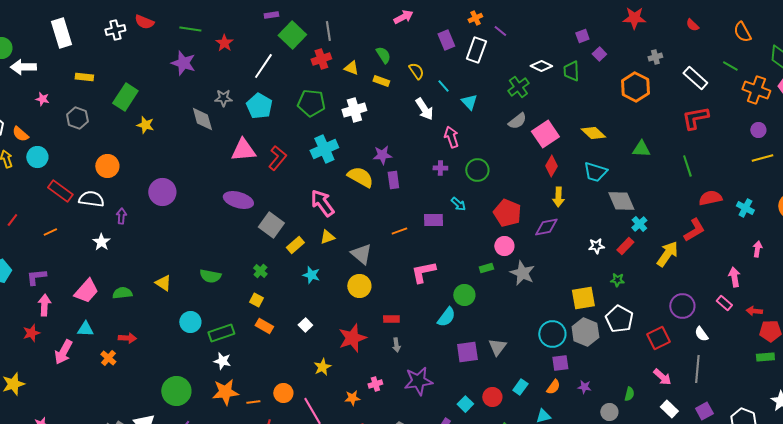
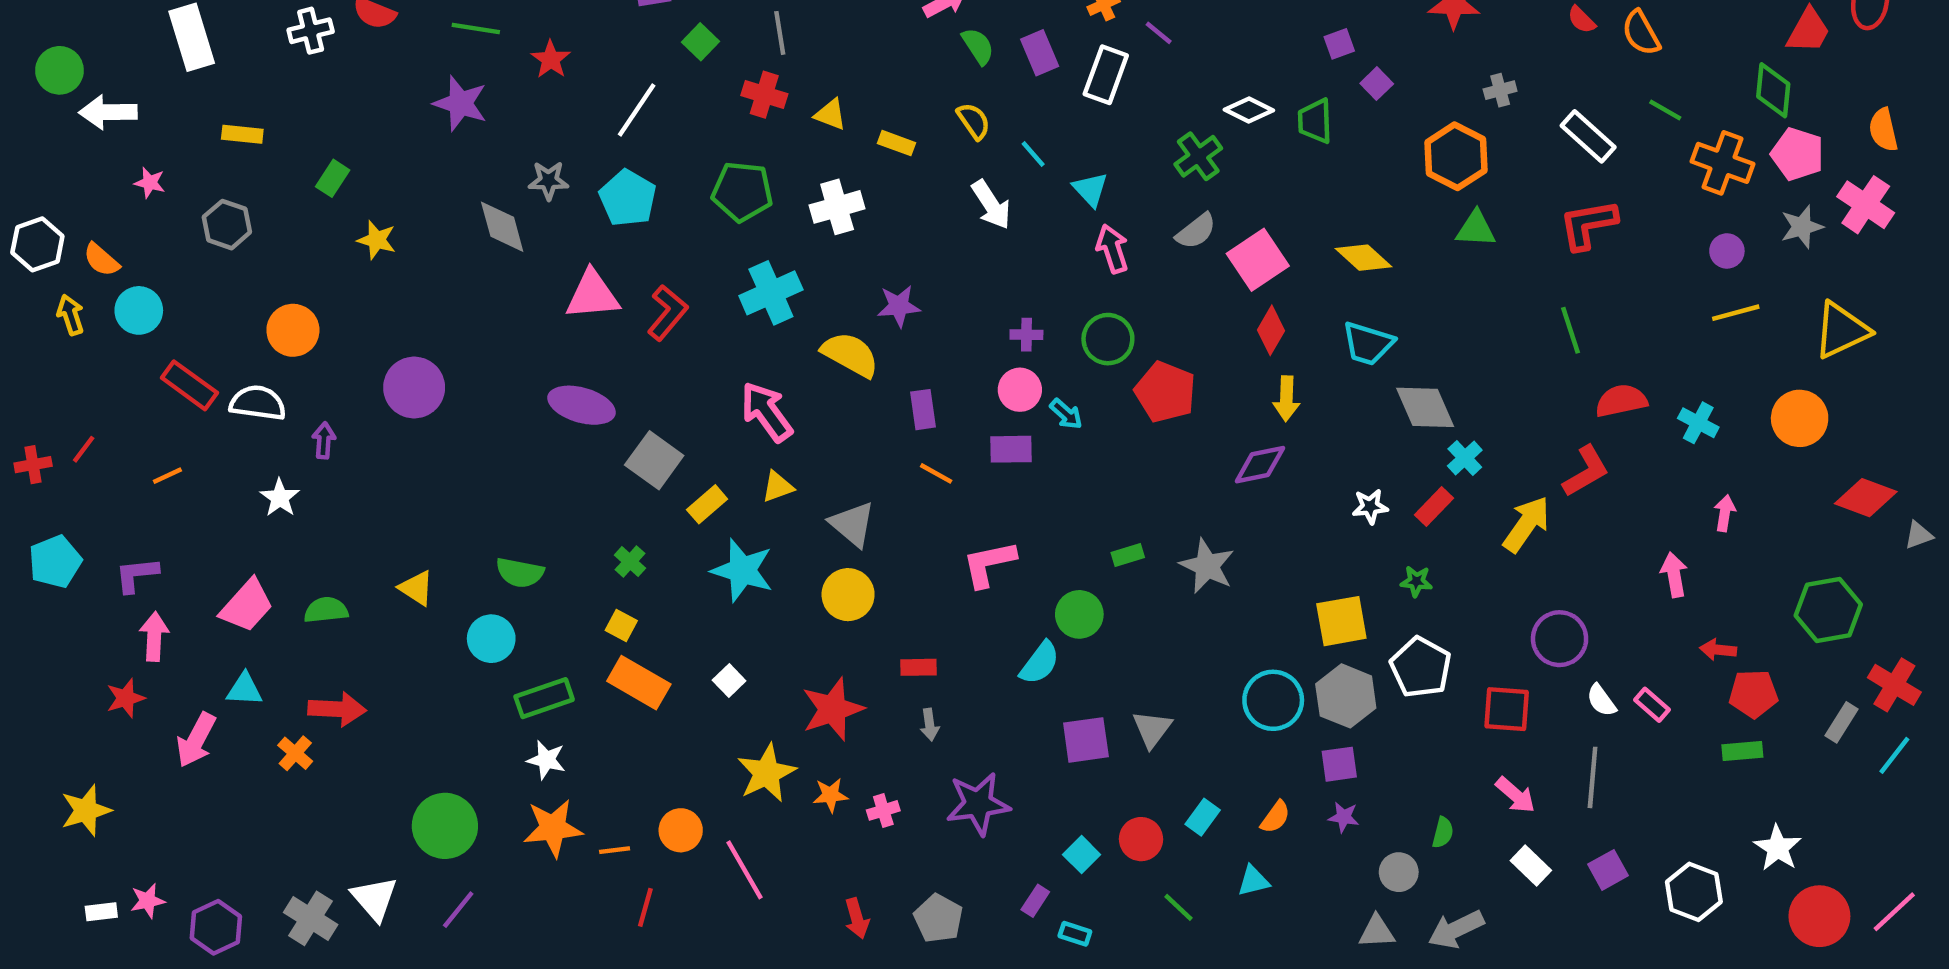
orange semicircle: (742, 32) -> (1641, 33), moved
green square: (292, 35) -> (700, 42), size x0.6
green semicircle: (383, 55) -> (978, 46), moved
red cross: (321, 59) -> (764, 95), turned 36
green rectangle: (125, 97) -> (333, 178), size x0.6
pink arrow: (451, 137) -> (1112, 249), moved
green triangle: (641, 149) -> (1476, 229), moved
purple rectangle: (393, 180) -> (923, 410), moved
red pentagon: (507, 213) -> (1165, 392), moved
orange line: (399, 231) -> (936, 473), turned 49
pink circle: (504, 246) -> (1020, 390), moved
cyan star: (311, 275) -> (742, 570), size x1.6
pink rectangle: (724, 303) -> (1652, 705), moved
cyan circle: (190, 322) -> (491, 639), moved
orange rectangle: (264, 326) -> (639, 683), size x1.5
red arrow: (127, 338) -> (337, 709), size x1.4
red square: (658, 338) -> (1507, 709), turned 30
purple square: (560, 363) -> (1339, 764), moved
yellow star: (322, 367) -> (767, 773), size x1.5
orange star: (352, 398) -> (830, 795), moved

